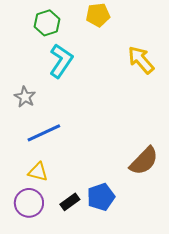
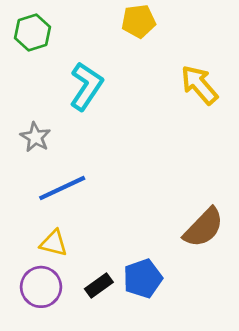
green hexagon: (47, 23) -> (33, 33), moved

